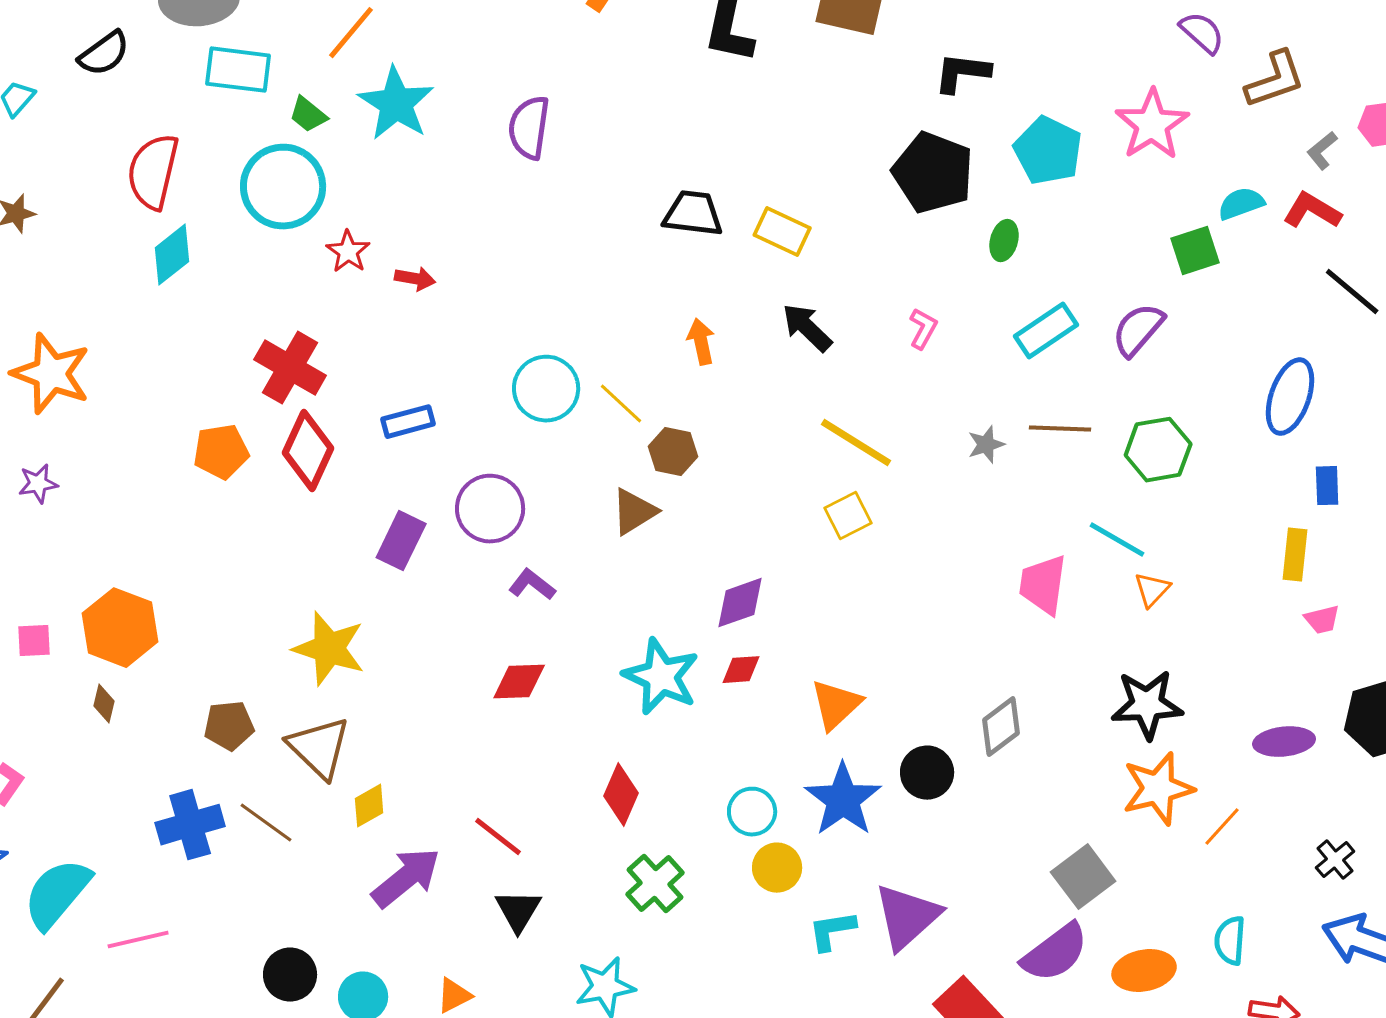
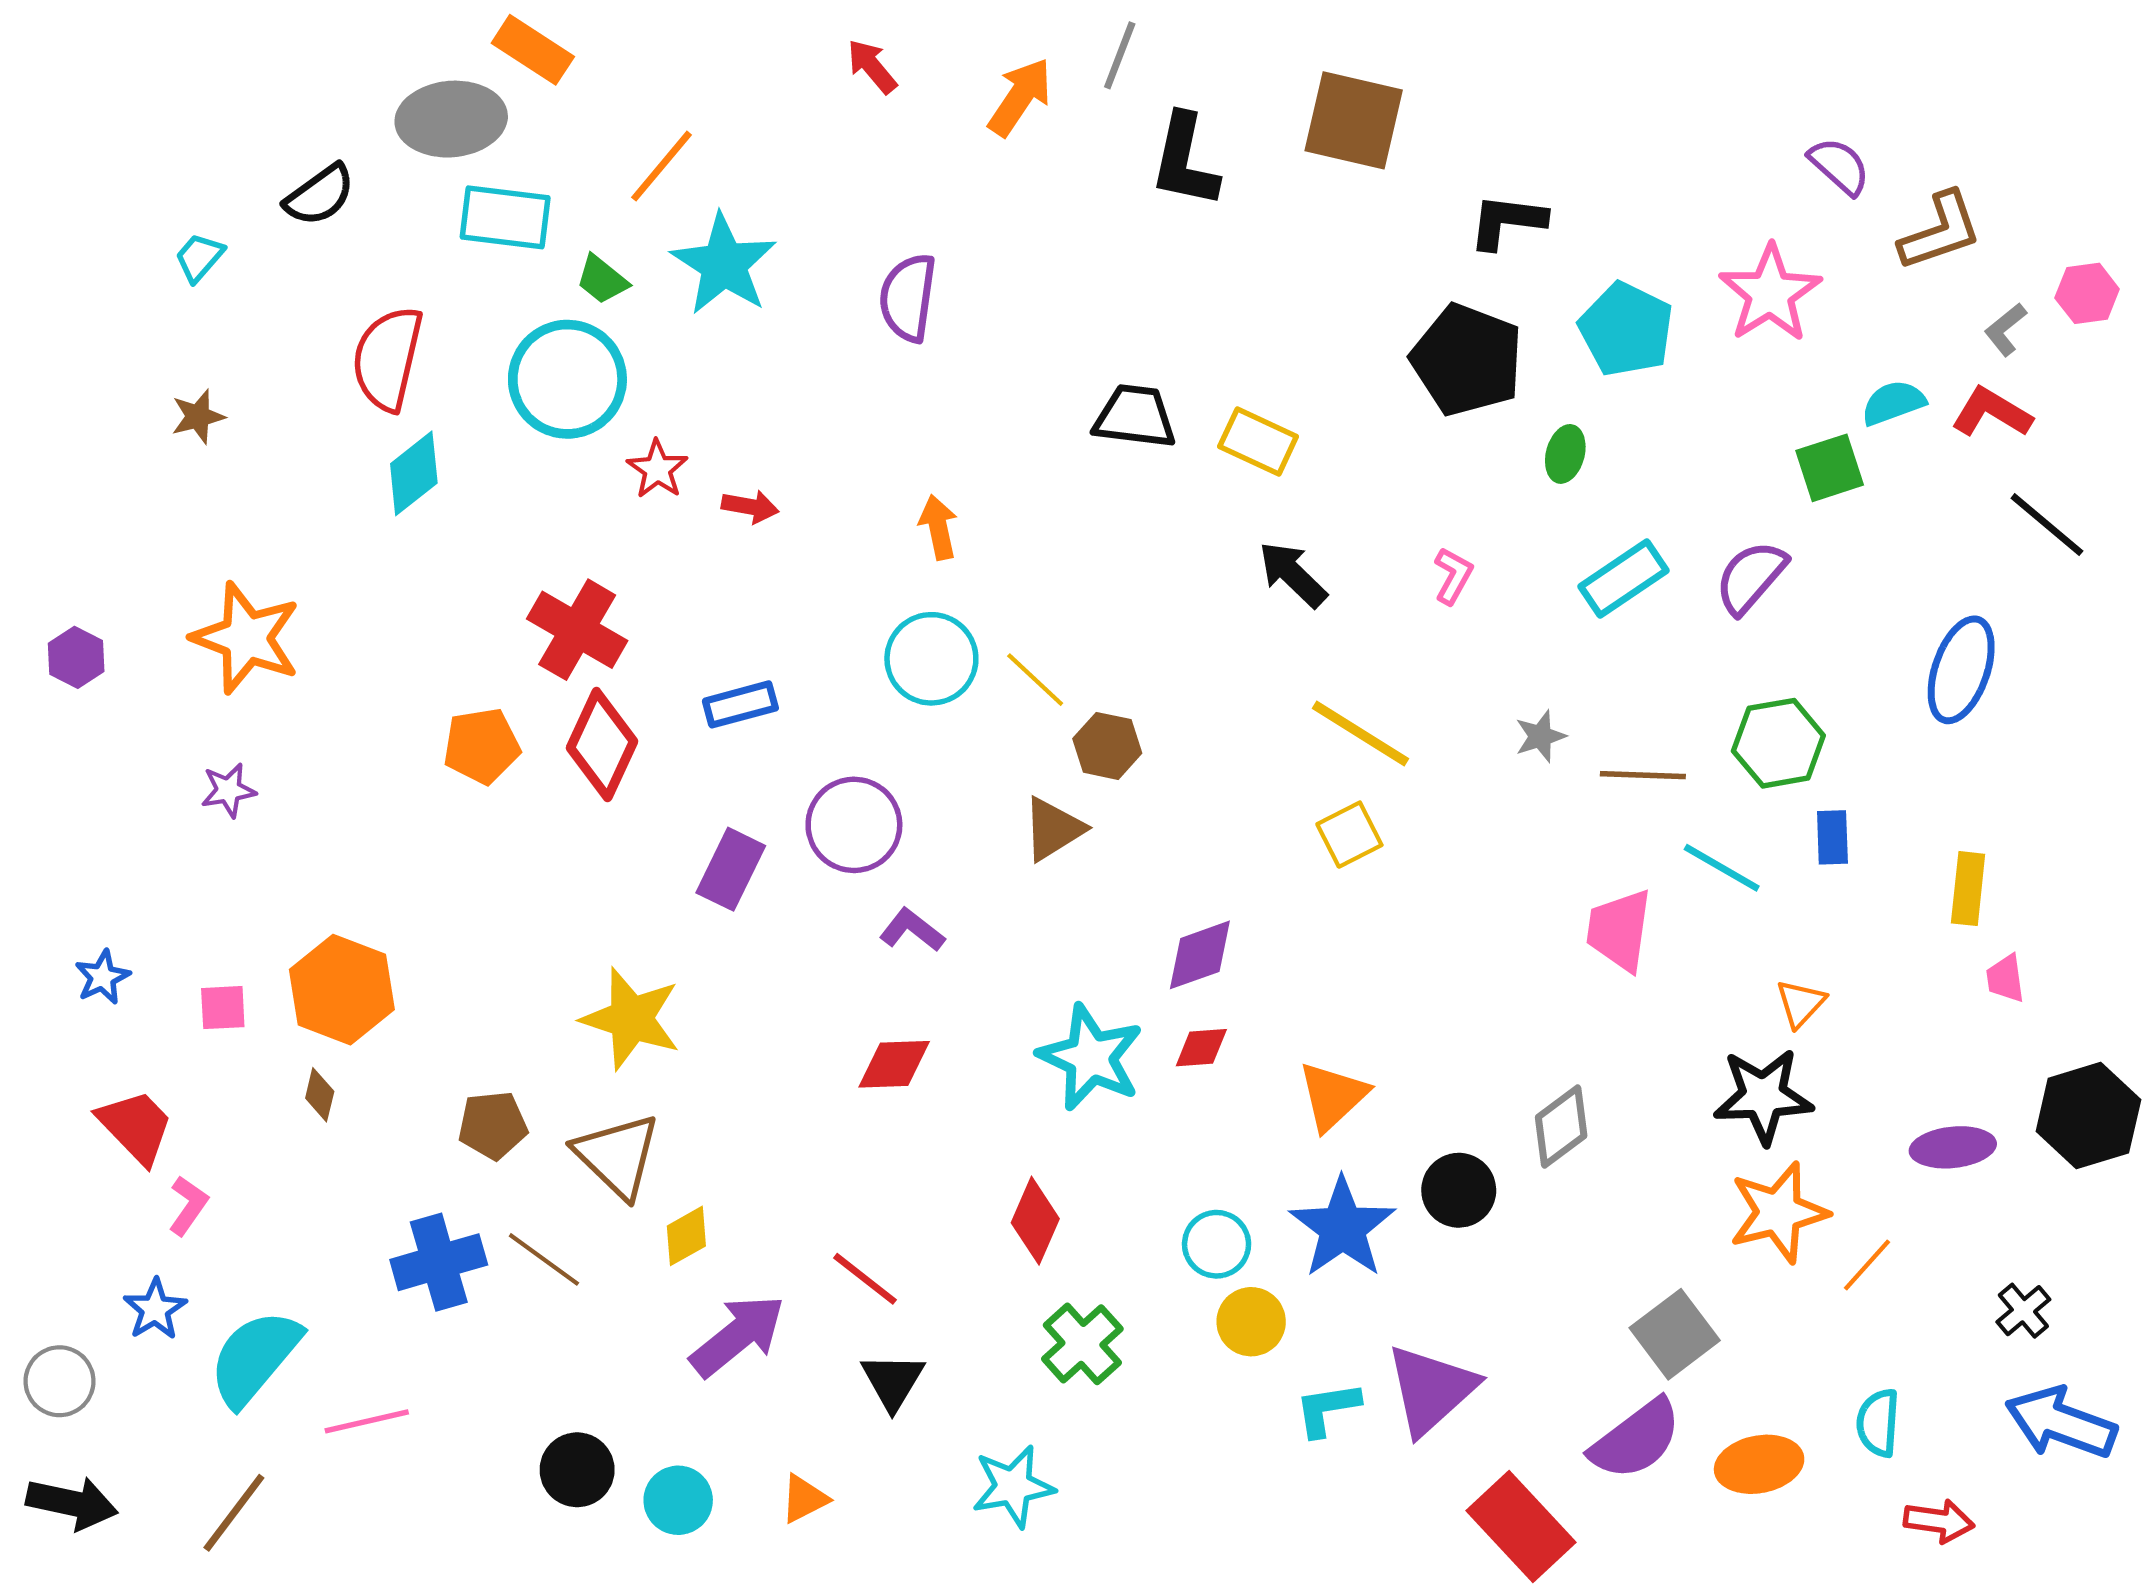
orange arrow: (701, 342) -> (938, 527), moved
brown line: (1060, 429) -> (1643, 775), moved
blue rectangle: (1327, 486) -> (1832, 837), moved
orange triangle: (1152, 590) -> (1801, 1003), moved
pink trapezoid: (1322, 620) -> (2005, 978), turned 96

